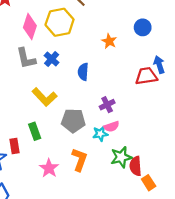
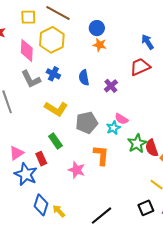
blue circle: (143, 27) -> (97, 28), moved
blue arrow: (159, 65) -> (148, 42), moved
purple cross: (107, 105) -> (111, 86), moved
pink semicircle: (111, 127) -> (121, 119), turned 64

